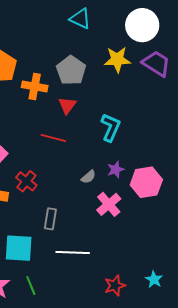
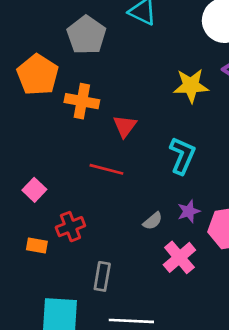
yellow star: (117, 60) -> (191, 86), moved
gray pentagon: (71, 70) -> (86, 35), moved
red cross: (26, 181) -> (70, 227), turned 30

